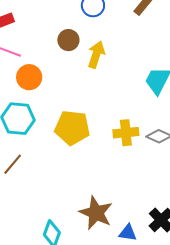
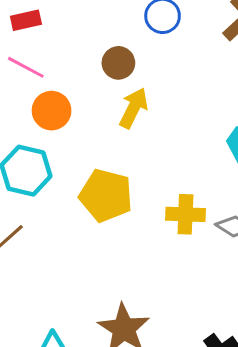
yellow arrow: (96, 55) -> (134, 108), moved

